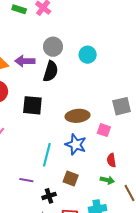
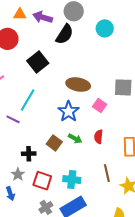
black square: (32, 105) -> (38, 62), turned 30
cyan line: (47, 155) -> (28, 100), moved
purple line: (26, 180) -> (13, 119), moved
green arrow: (107, 180) -> (75, 139), moved

